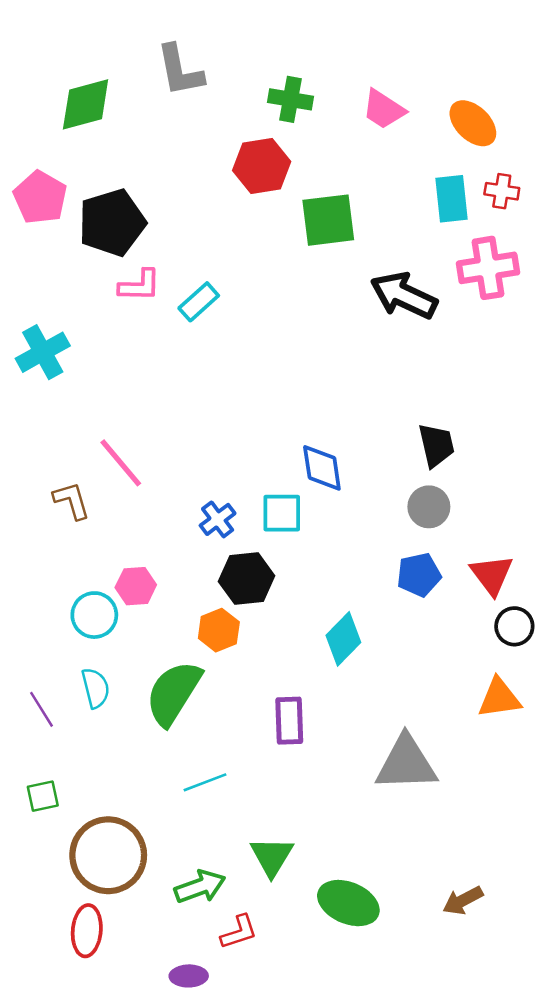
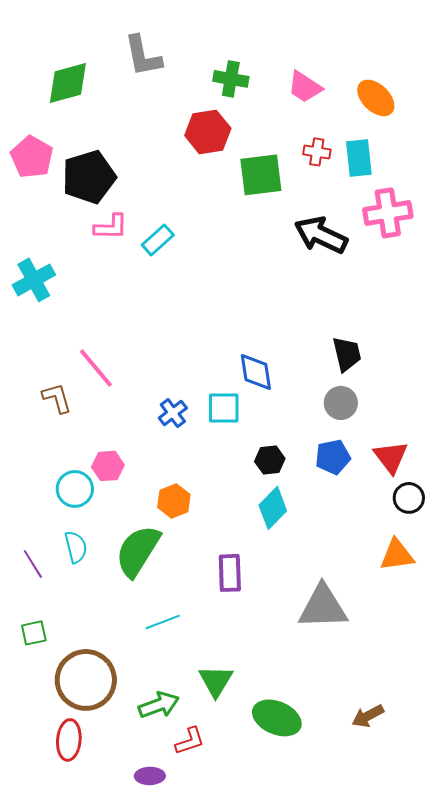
red cross: (502, 191) -> (317, 152), moved
black hexagon: (247, 579) -> (270, 460), moved, size x0.7

